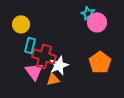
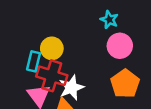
pink circle: (97, 22) -> (120, 46), moved
yellow circle: (21, 24) -> (52, 48), moved

